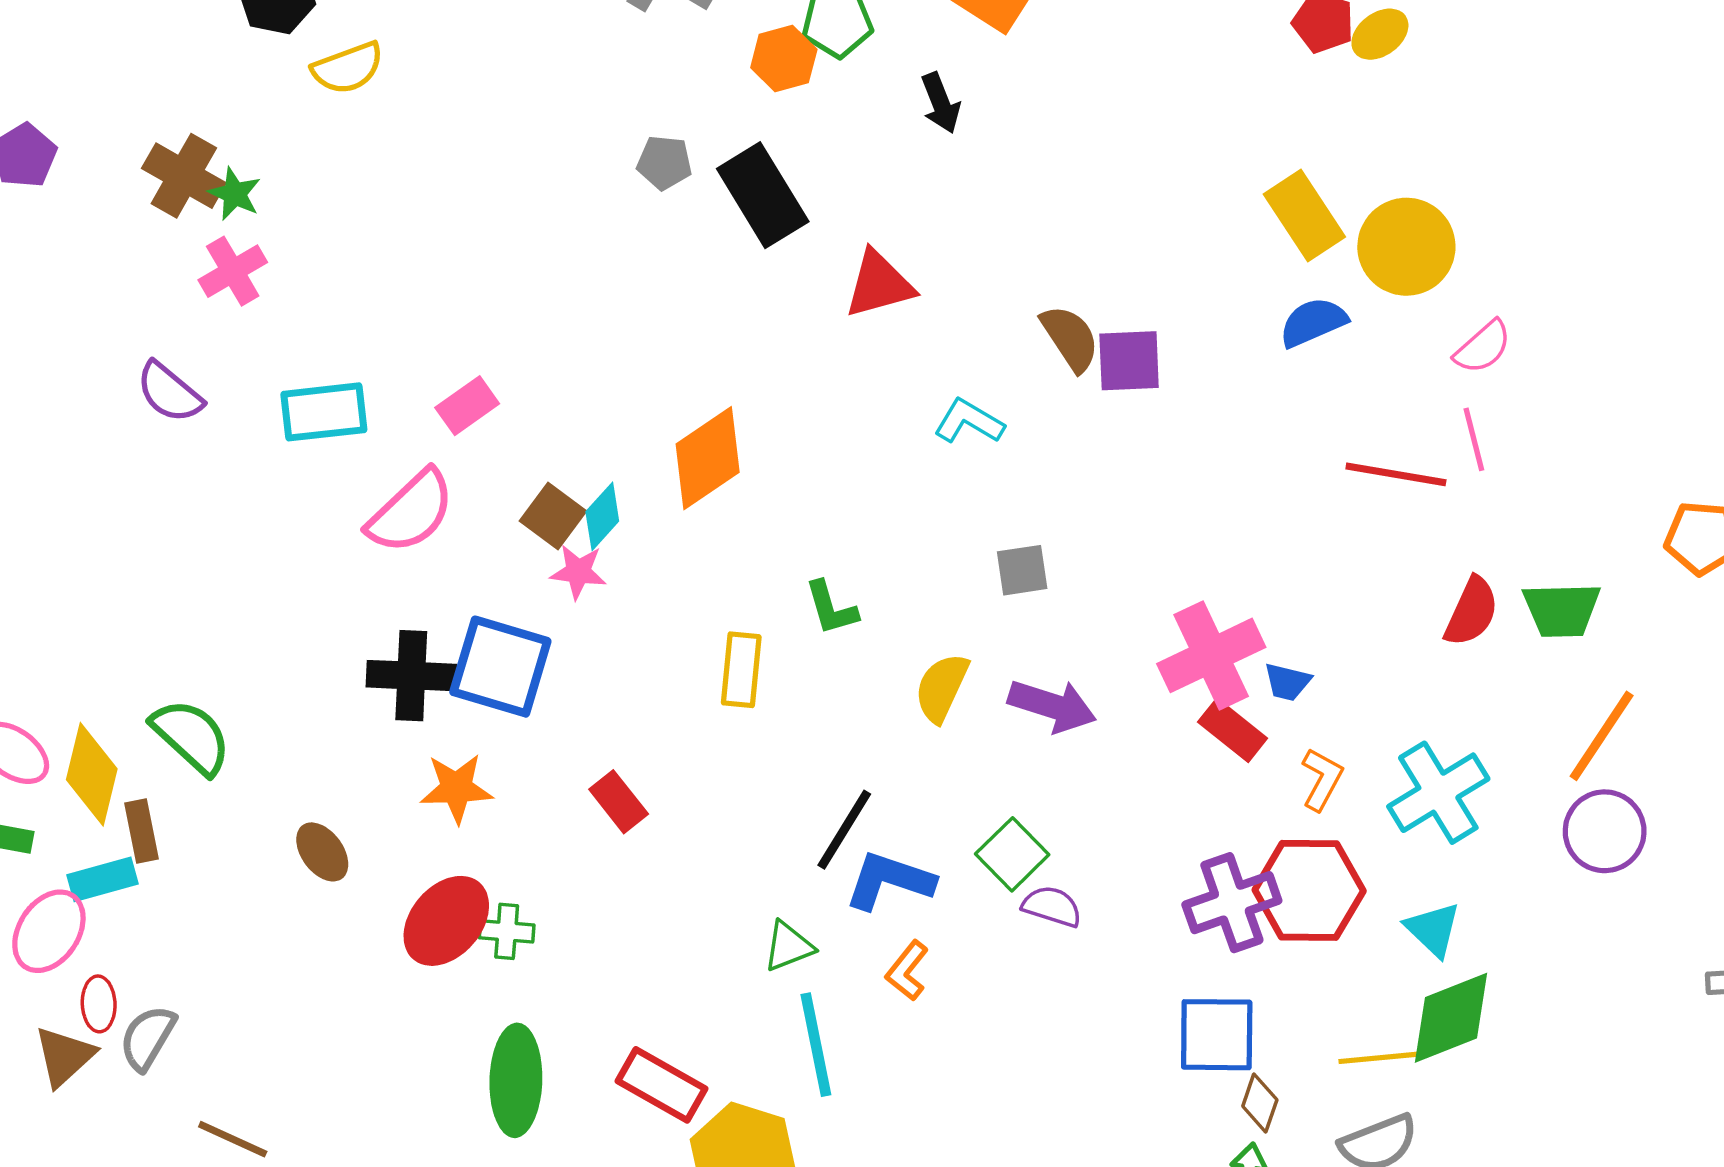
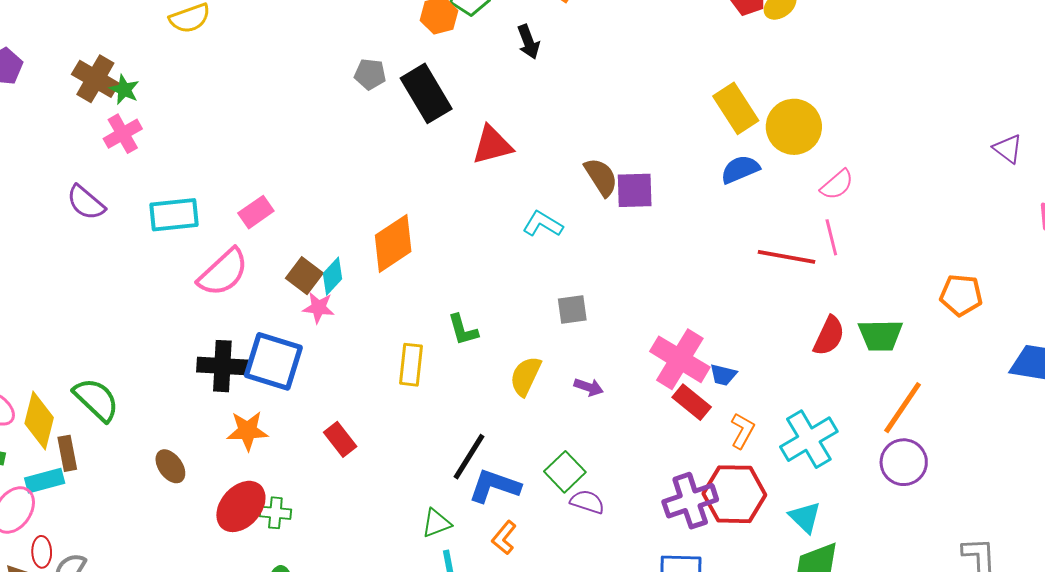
pink cross: (1211, 655) -> (680, 359), turned -34
purple arrow: (1052, 706) -> (589, 387), size x0.6

